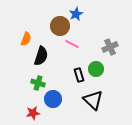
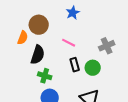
brown circle: (60, 26) -> (39, 25), moved
black rectangle: (79, 75) -> (75, 65), moved
green cross: (38, 83) -> (45, 76), moved

